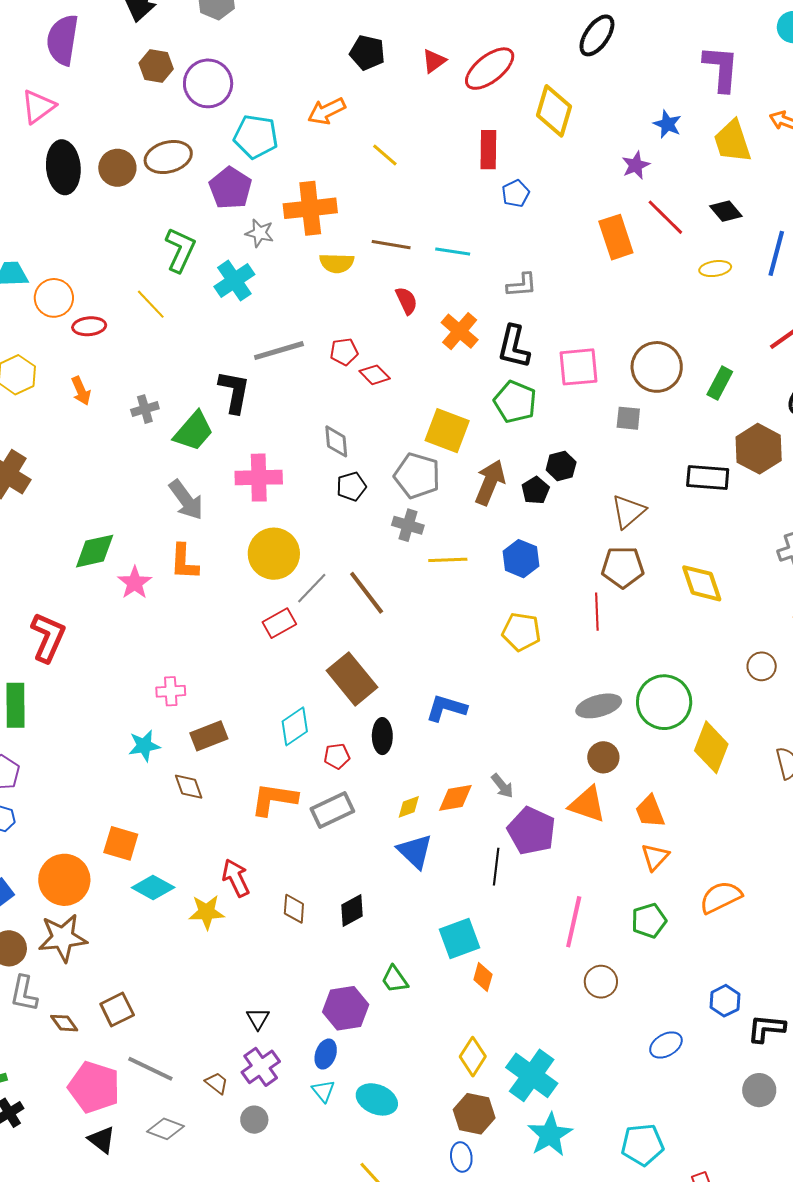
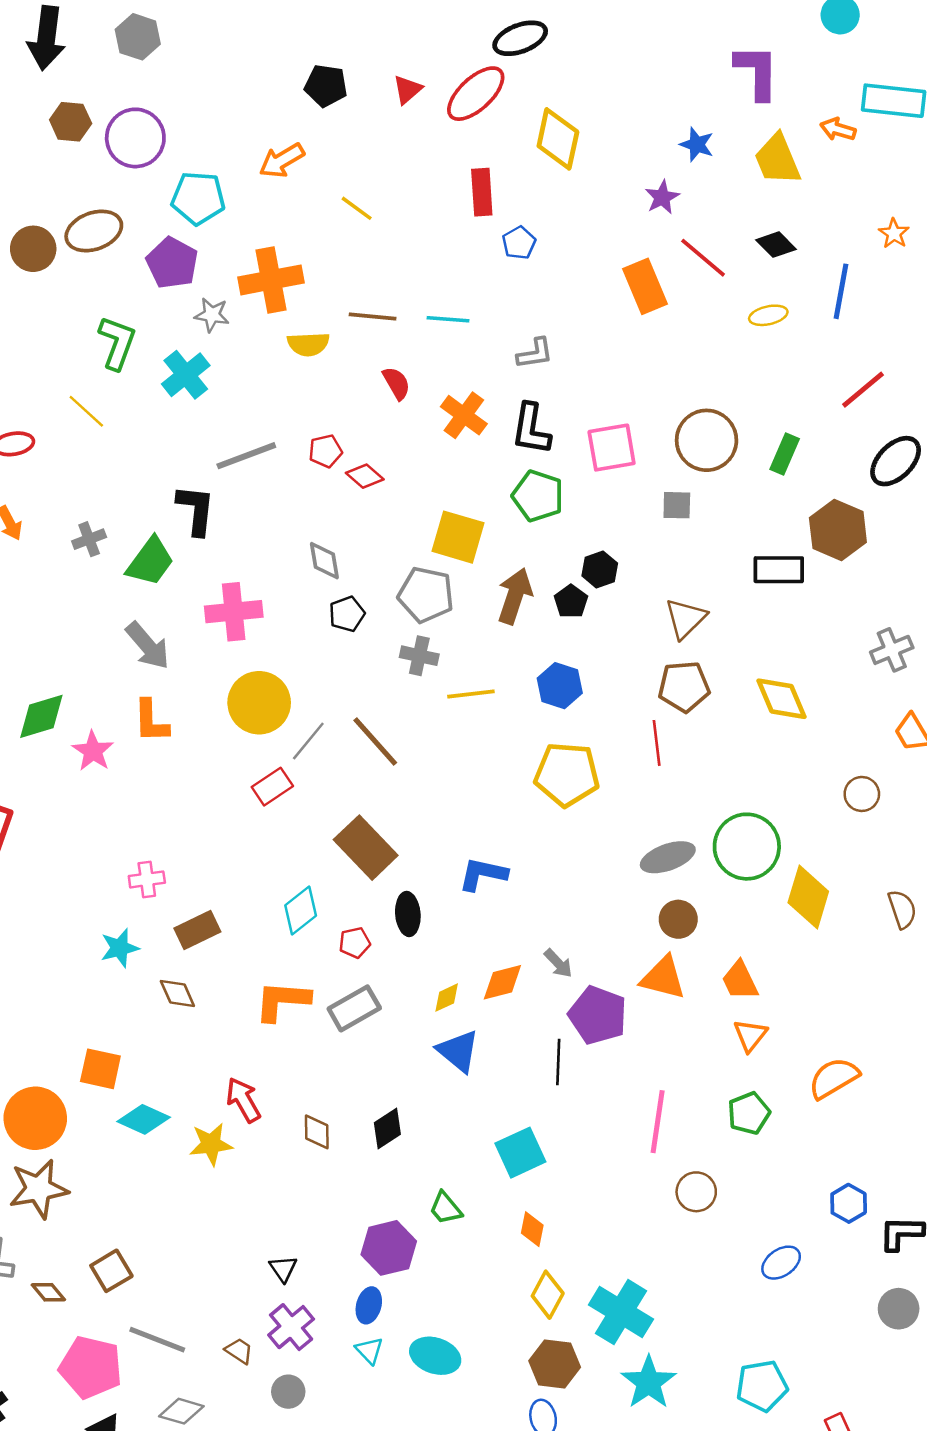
black ellipse: (597, 35) -> (520, 38), moved, turned 39
yellow pentagon: (521, 632) -> (567, 774), size x1.4
orange diamond: (483, 977) -> (532, 1229), moved

